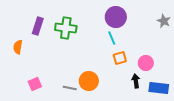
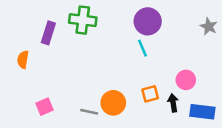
green cross: (66, 28) -> (83, 20), moved
orange square: (120, 58) -> (150, 94), moved

